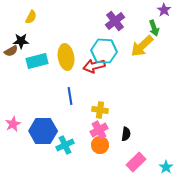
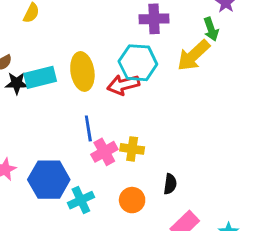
purple cross: (115, 21) -> (154, 19), turned 36
black star: (21, 41) -> (17, 83), moved
pink cross: (99, 130) -> (104, 152), moved

